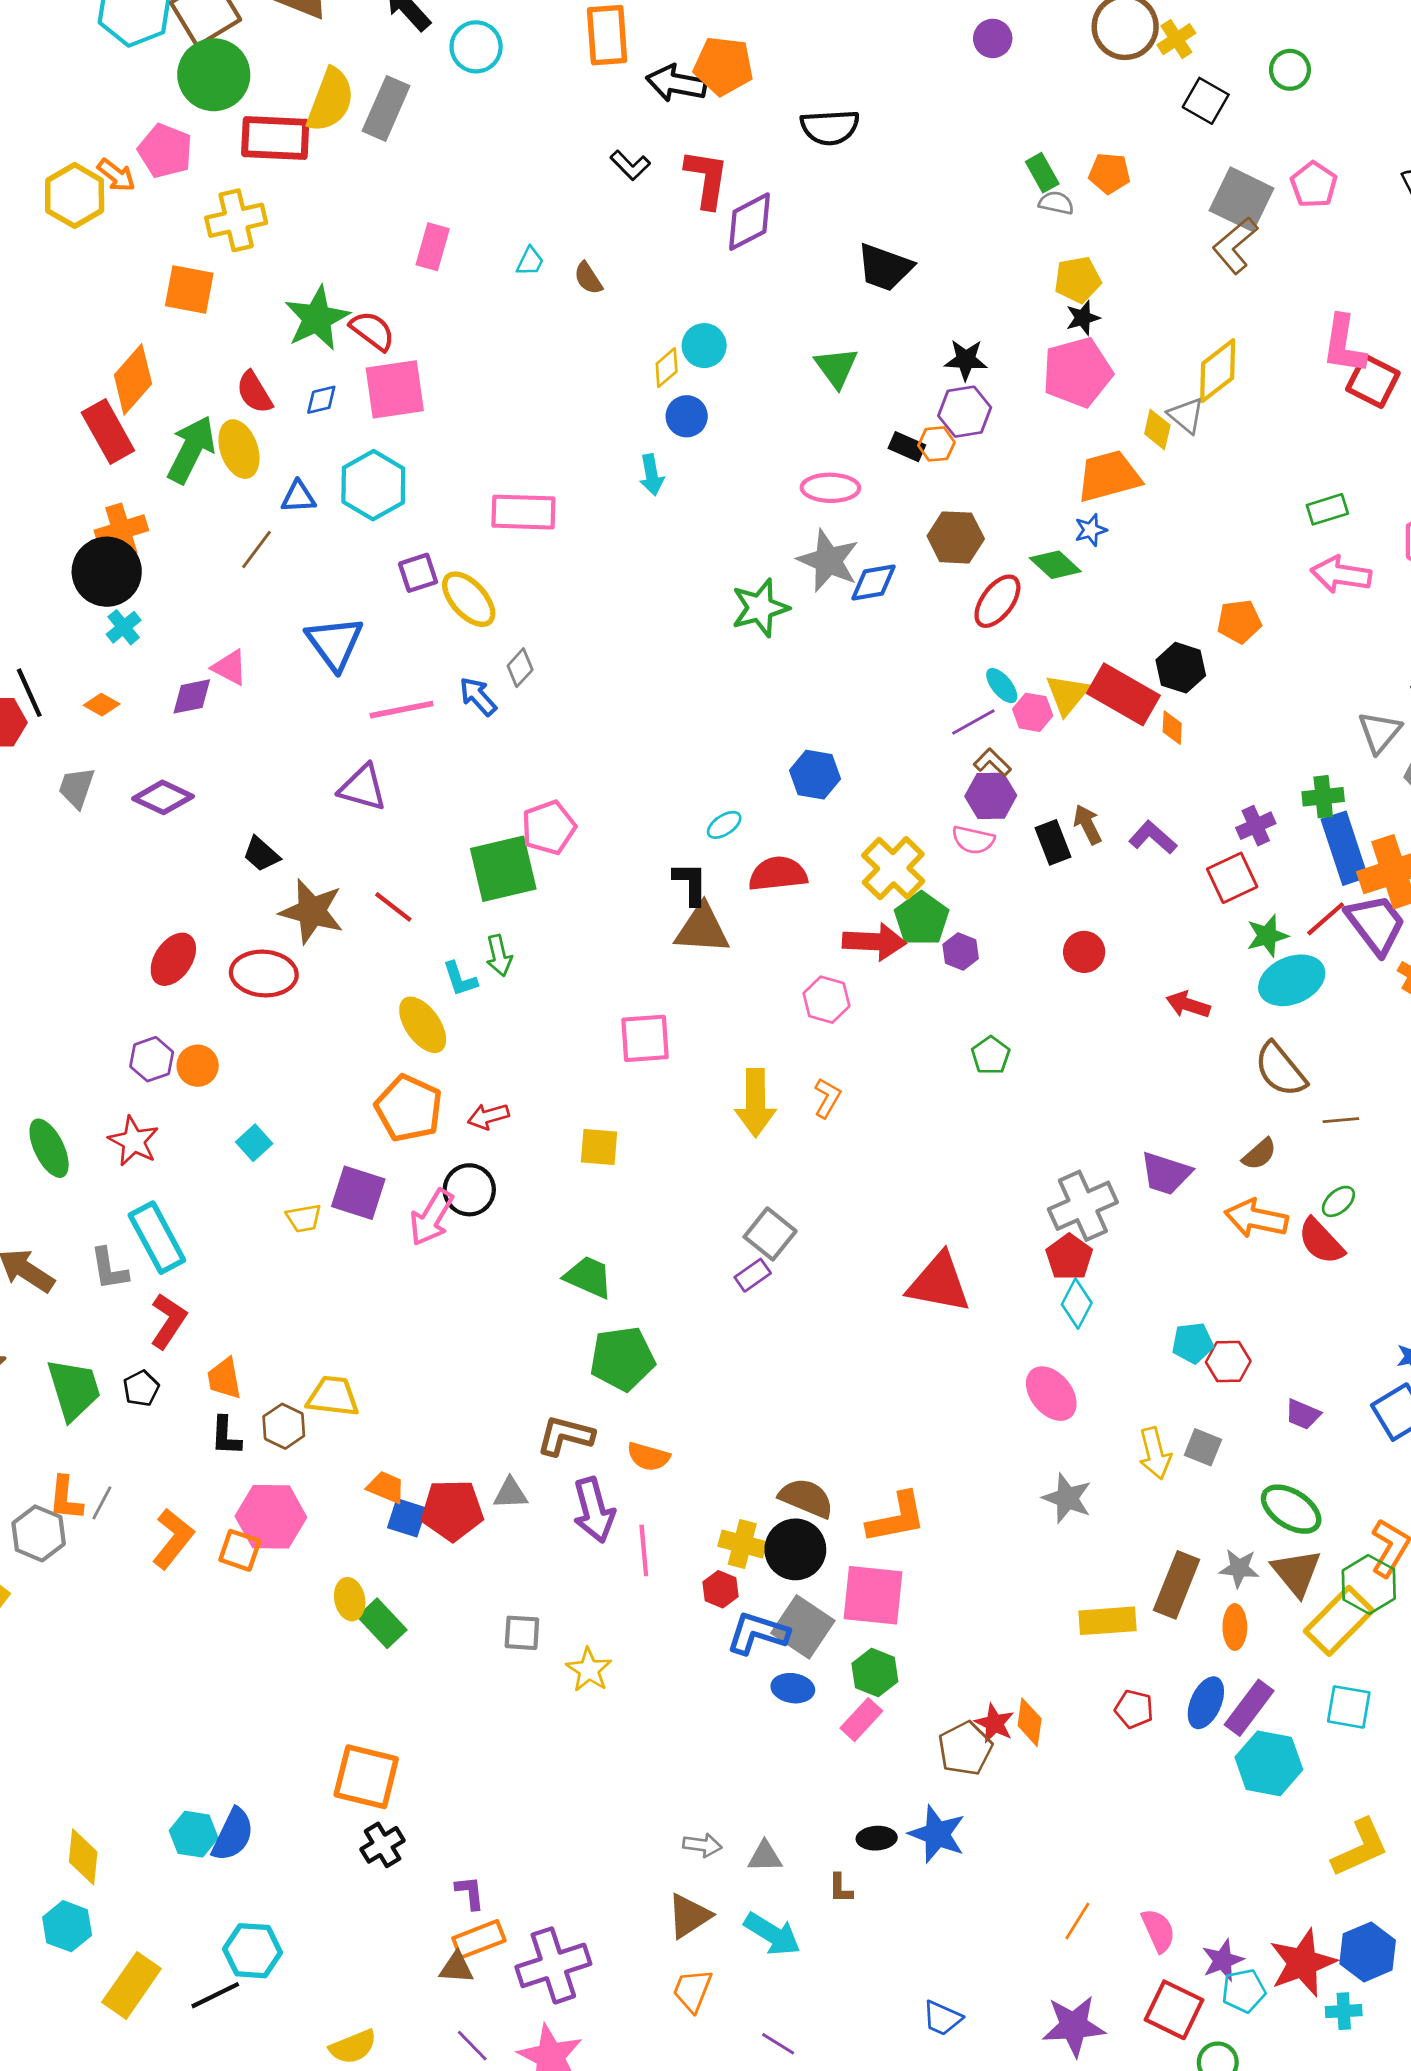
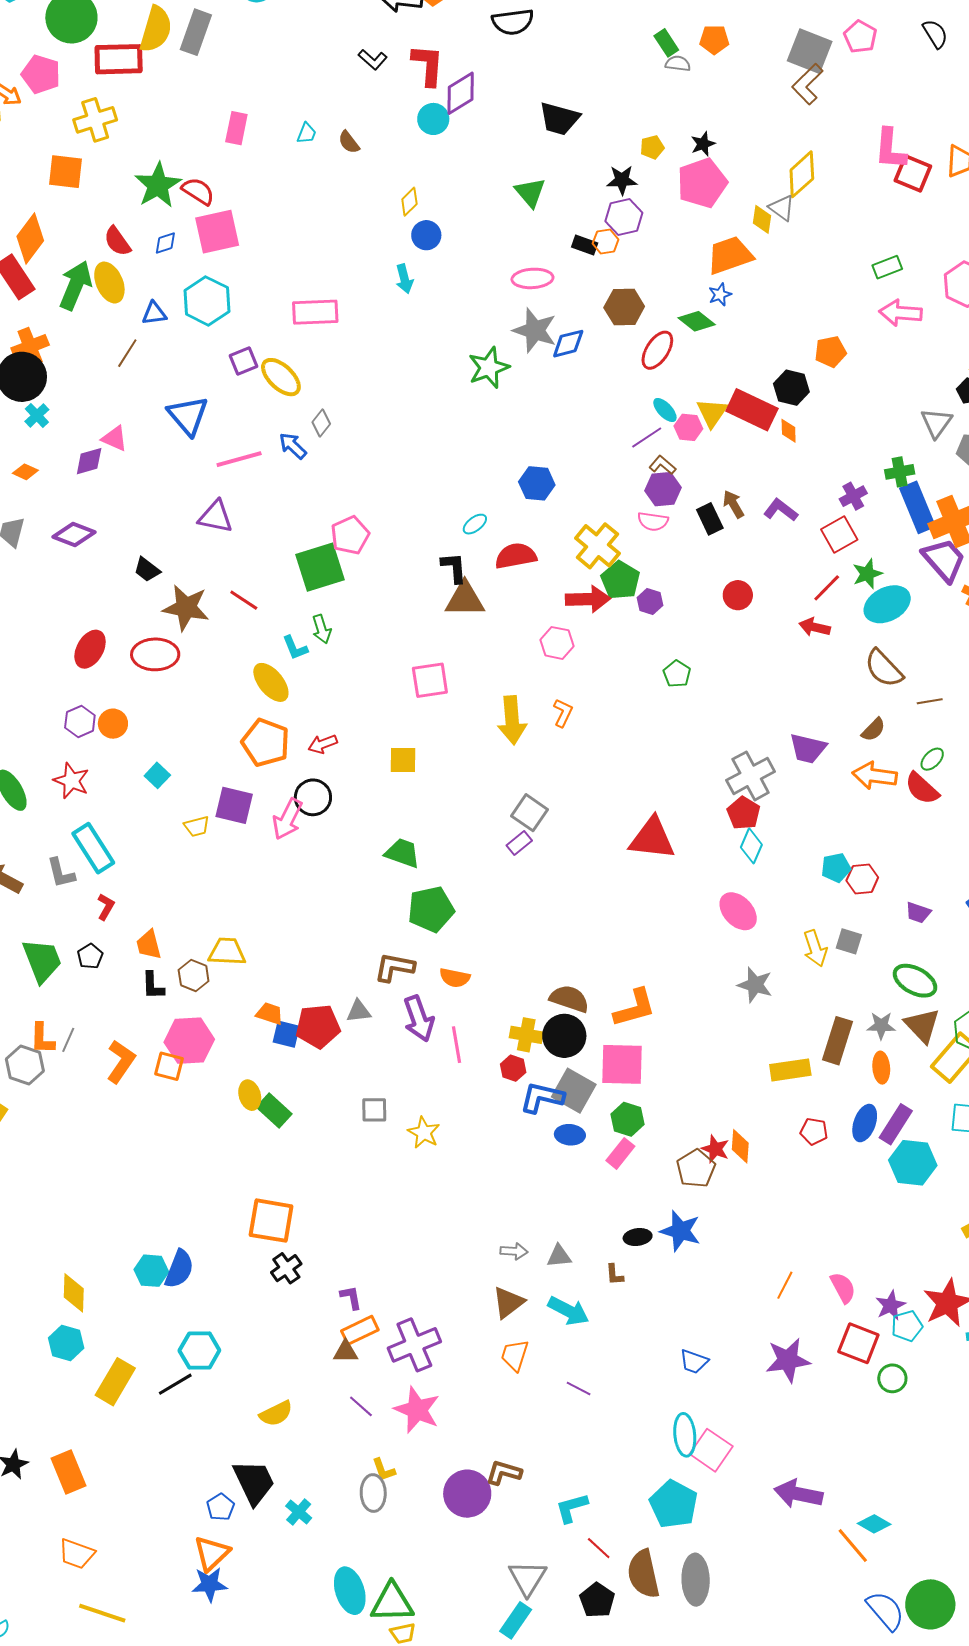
yellow pentagon: (1078, 280) -> (652, 147), moved, size x0.7
cyan circle: (704, 346) -> (433, 119), moved
red line: (1326, 919) -> (827, 588), moved
red L-shape: (168, 1321) -> (106, 907), size x0.7

